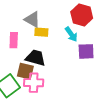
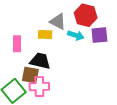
gray triangle: (32, 19) -> (58, 22), moved
cyan arrow: (71, 34) -> (76, 35), turned -35
purple square: (86, 51) -> (99, 35), moved

